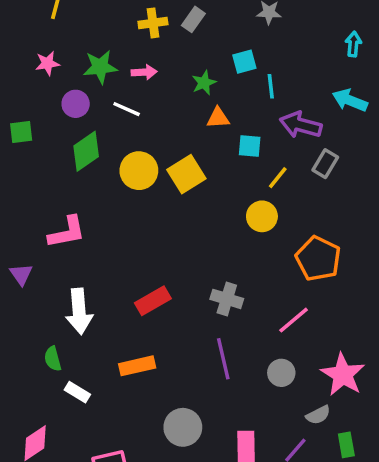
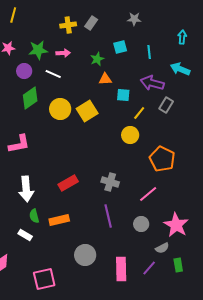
cyan line: (271, 86) -> (149, 52), moved
green semicircle: (53, 359) -> (34, 216), moved

